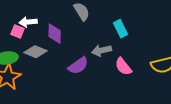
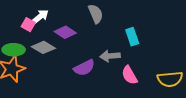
white arrow: (28, 22) -> (40, 17), turned 138
purple diamond: (55, 34) -> (65, 32), turned -65

